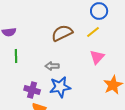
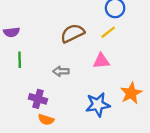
pink triangle: (97, 57) -> (101, 61), moved, turned 42
blue star: (60, 87) -> (98, 105), moved

